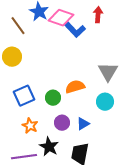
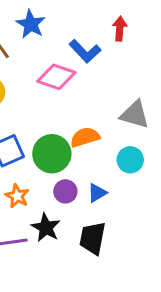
pink diamond: (61, 18) -> (56, 77), moved
gray triangle: (108, 72) -> (135, 115), turned -45
green circle: (53, 98) -> (52, 154), size x1.6

